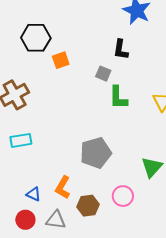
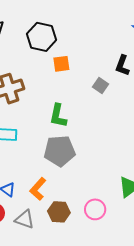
green L-shape: (118, 98) -> (58, 116), moved
gray pentagon: (96, 153) -> (60, 151), moved

